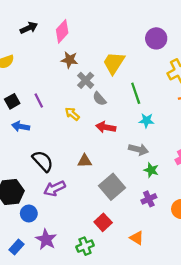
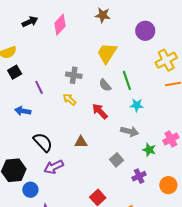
brown star: (70, 60) -> (103, 15), moved
gray cross: (86, 80) -> (74, 75), moved, turned -35
gray semicircle: (99, 99) -> (105, 85), moved
black square: (12, 101) -> (15, 72), moved
red arrow: (106, 127) -> (100, 111), turned 36
green star: (151, 170) -> (149, 150), moved
gray square: (112, 187) -> (117, 160), moved, size x0.6

